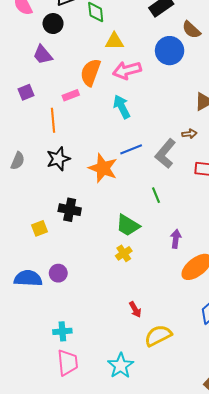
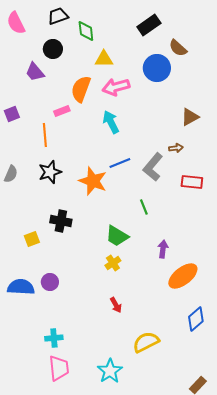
black circle: (53, 24) -> (53, 49), moved
purple square: (26, 92) -> (12, 114), moved
red arrow: (135, 310) -> (116, 305), moved

